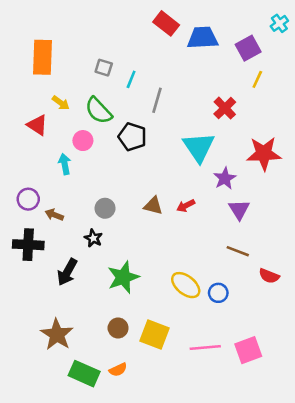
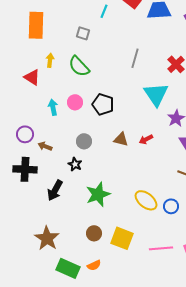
cyan line: (131, 79) -> (104, 11), moved
gray line: (157, 100) -> (135, 58), moved
yellow arrow: (61, 103) -> (50, 60), turned -120
black pentagon: (132, 137) -> (103, 104), moved
pink circle: (83, 141) -> (75, 102), moved

